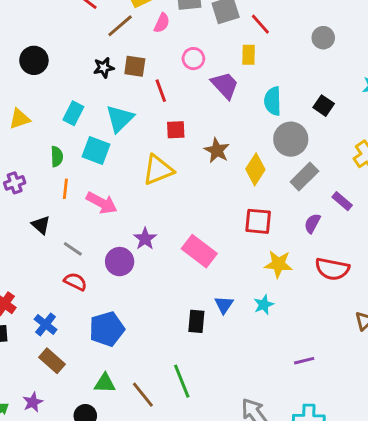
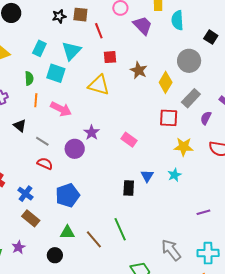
cyan semicircle: (273, 101) -> (177, 20), moved
yellow triangle: (158, 170) -> (99, 85), turned 40
gray rectangle: (304, 176) -> (191, 98), moved
pink rectangle: (199, 251) -> (129, 140), size x0.7

